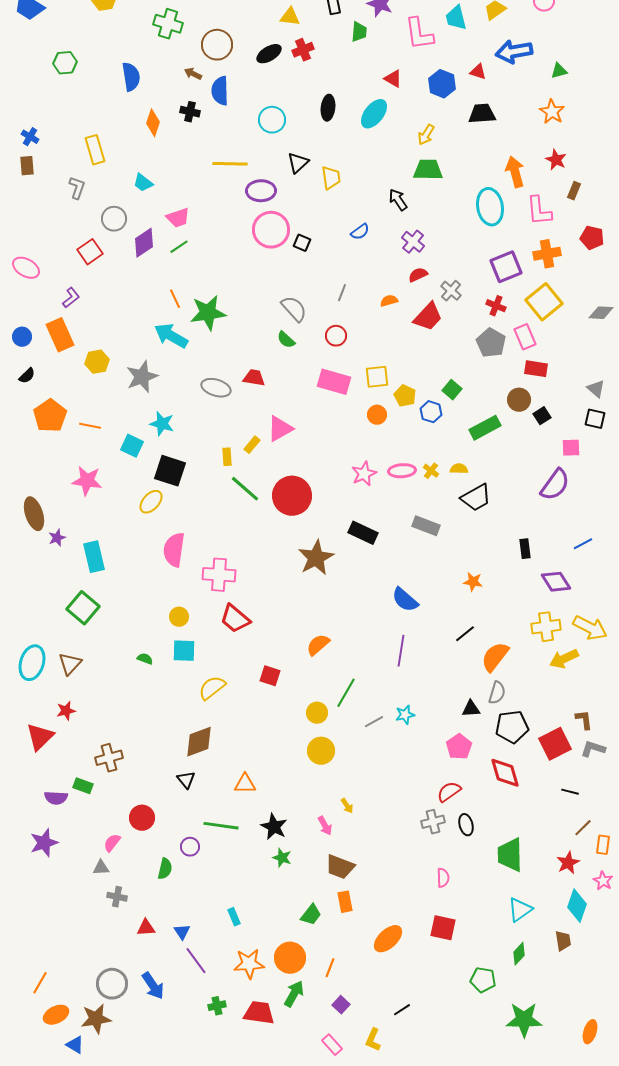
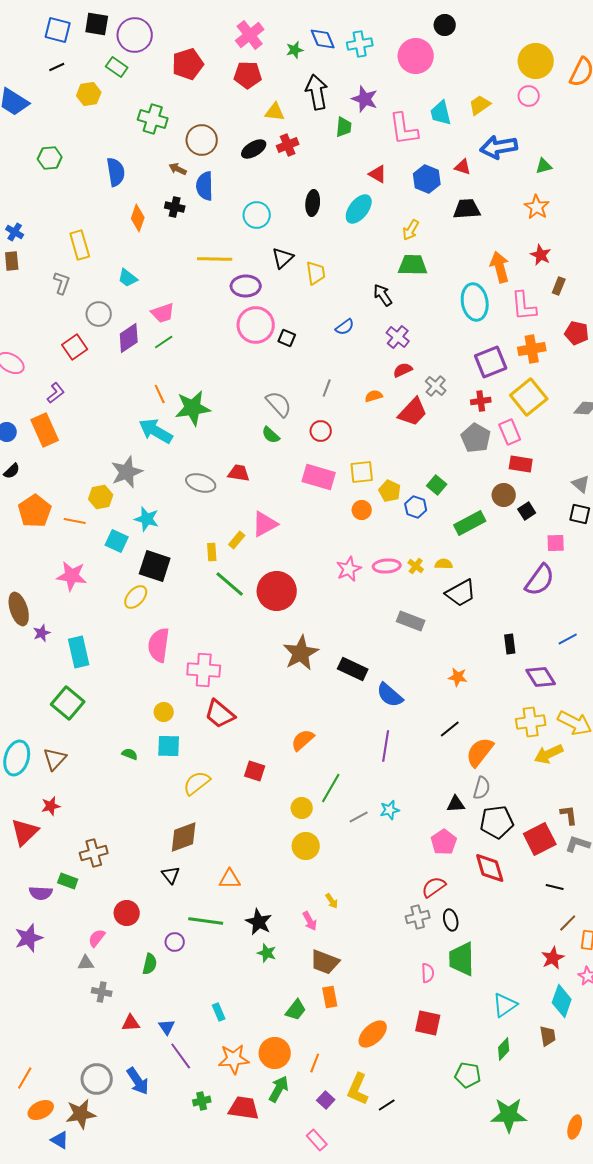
red cross: (496, 306) -> (481, 401), turned -30
yellow hexagon: (97, 362) -> (101, 497), moved
black rectangle: (363, 533) -> (353, 669), moved
green trapezoid: (510, 855) -> (462, 959), moved
yellow L-shape: (373, 1040) -> (358, 1089), moved, size x1.4

